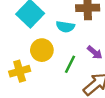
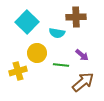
green line: (70, 64) -> (61, 65), turned 70

